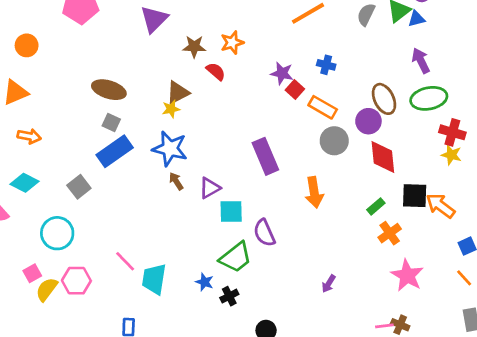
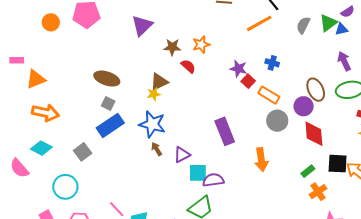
orange circle: (27, 45) -> (51, 22), moved
orange arrow: (29, 136) -> (46, 113), size x1.5
purple semicircle: (264, 233) -> (213, 180), moved, turned 105

